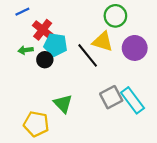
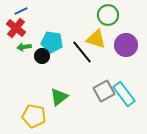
red cross: (43, 30) -> (16, 28), moved
green triangle: (63, 104) -> (59, 97), turned 36

